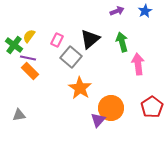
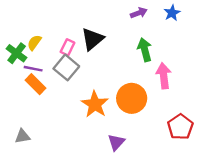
black triangle: (90, 39) -> (92, 39), moved
gray square: (71, 57) -> (66, 67), moved
orange circle: (111, 108) -> (132, 98), moved

